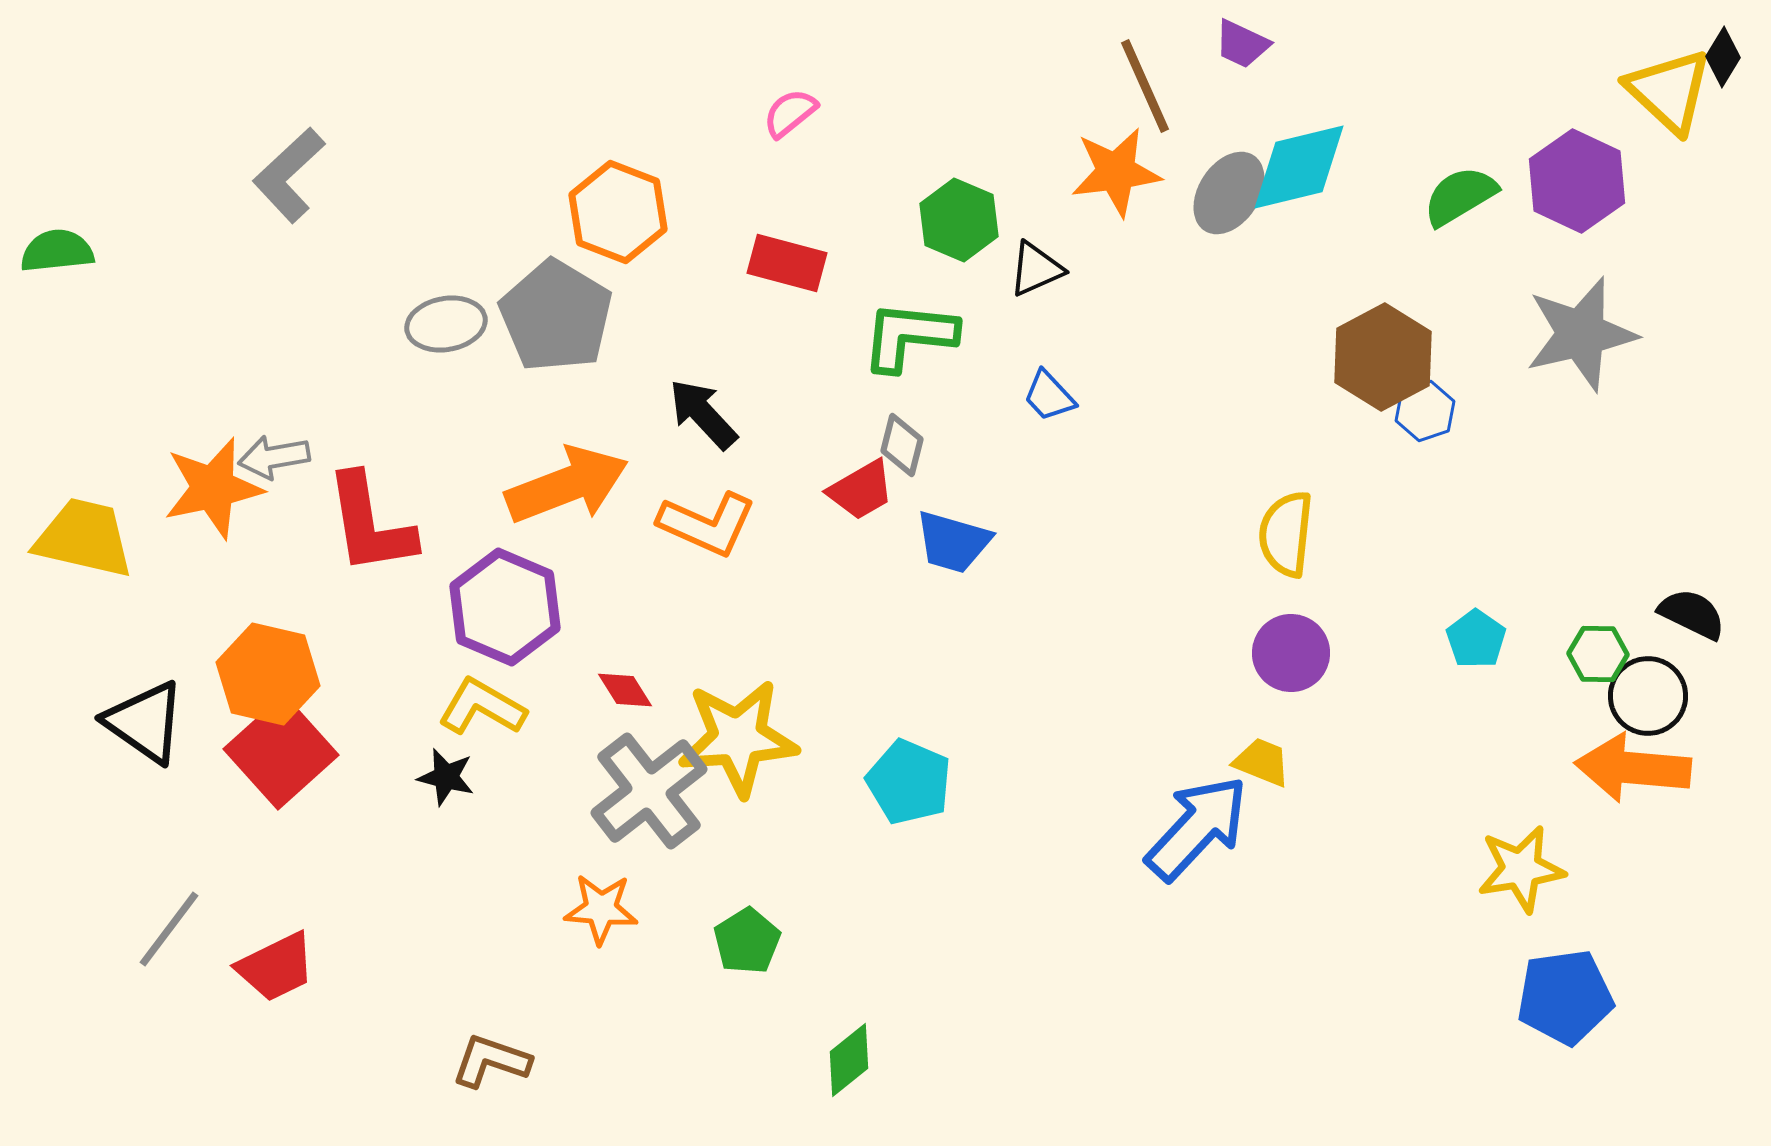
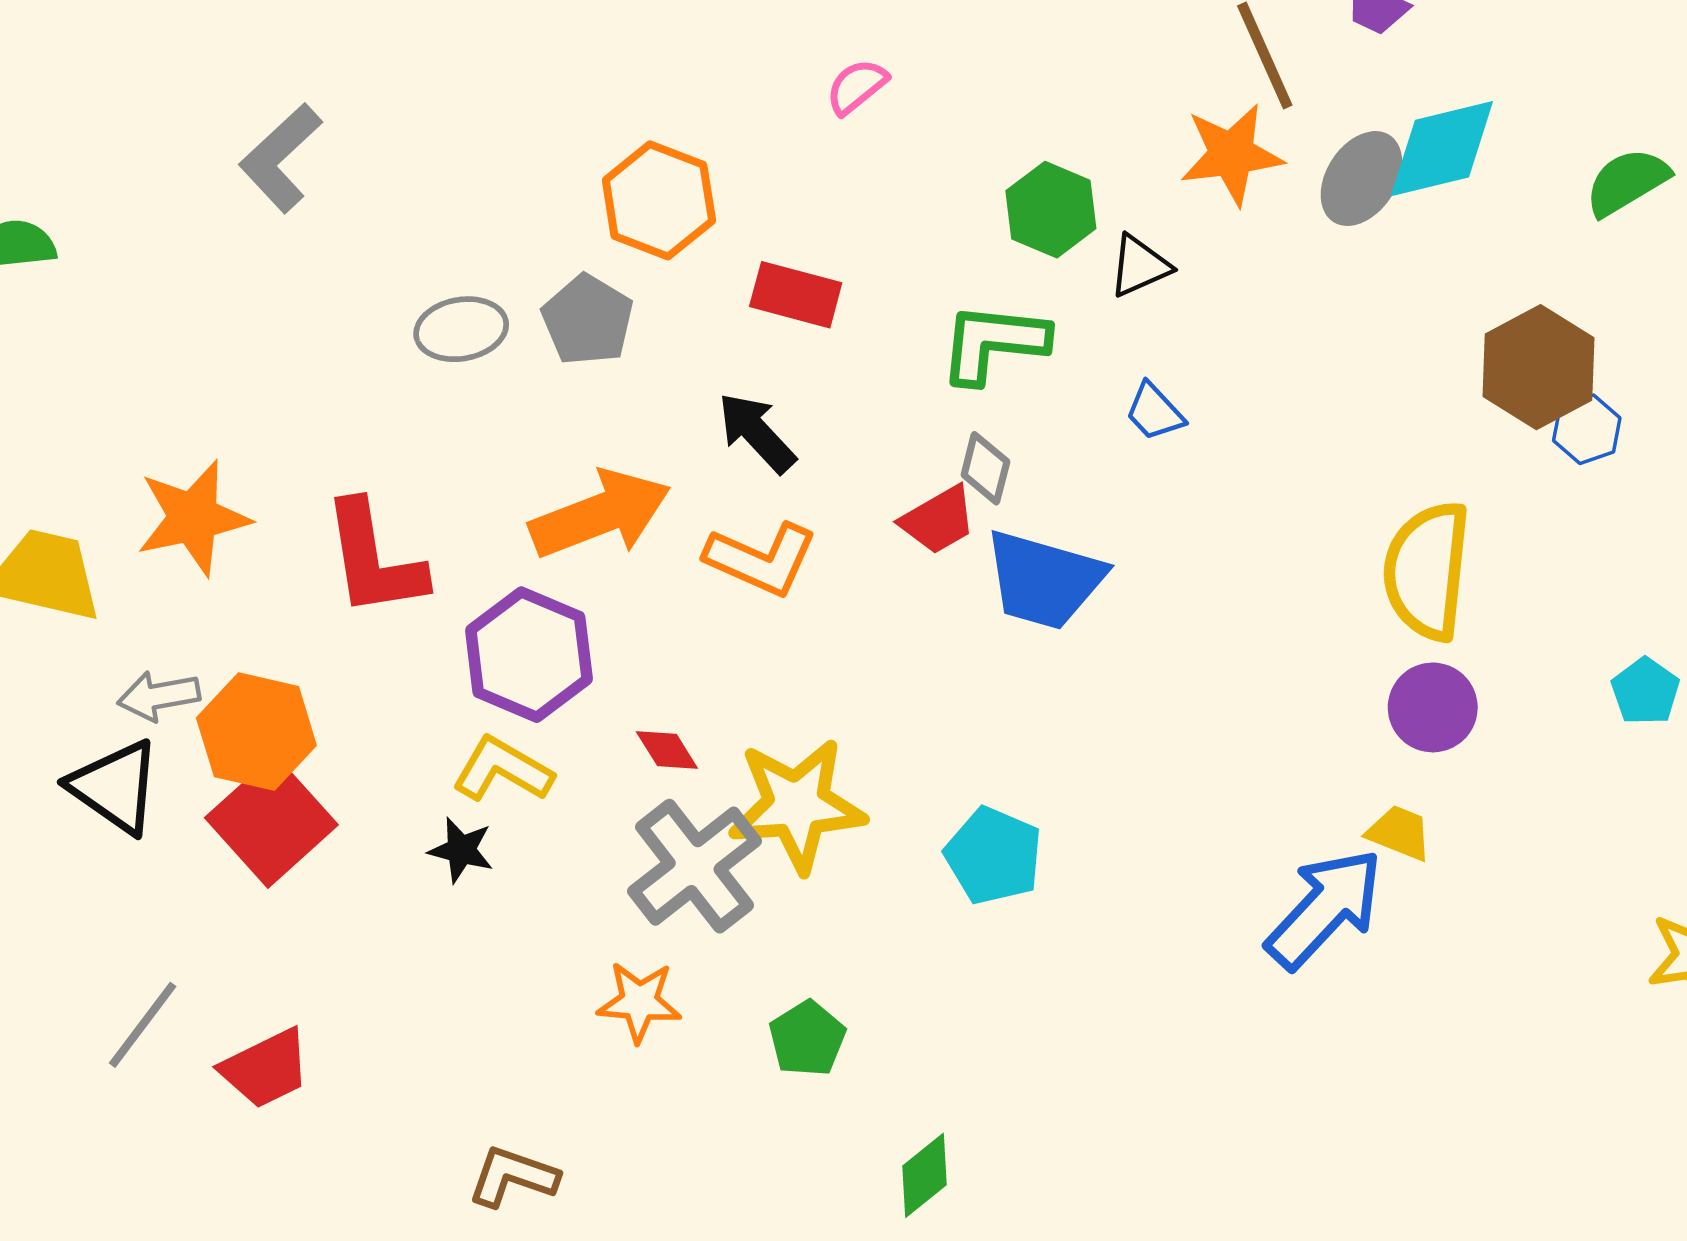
red rectangle: (787, 263) -> (796, 295), moved
gray pentagon: (556, 316) -> (588, 320), size x0.7
gray arrow: (274, 457) -> (159, 696), moved
yellow semicircle: (1286, 534) -> (1427, 571), size x1.4
blue trapezoid: (953, 542) -> (1044, 580), size x1.4

